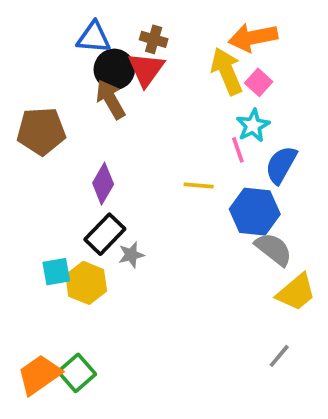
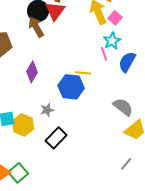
blue hexagon: (255, 212) -> (71, 87), moved
black rectangle: (105, 234) -> (56, 138), moved

